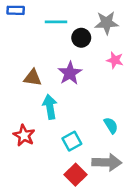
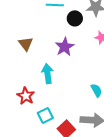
brown triangle: (33, 78) -> (26, 44), moved, turned 42
cyan square: (72, 141) -> (45, 115), moved

